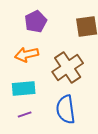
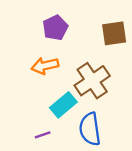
cyan rectangle: (24, 88) -> (63, 105), moved, turned -35

